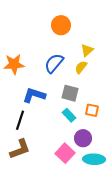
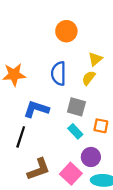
blue semicircle: (54, 63) -> (59, 73), turned -40
brown L-shape: (20, 149) -> (39, 169), moved

